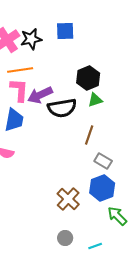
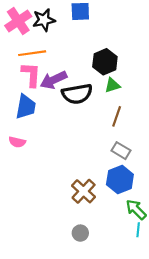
brown line: (89, 135) -> (117, 116), moved
cyan line: (95, 246) -> (138, 230), moved, turned -64

